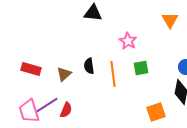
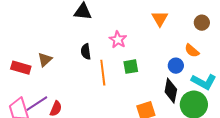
black semicircle: (89, 66) -> (86, 52), moved
brown triangle: (64, 74) -> (45, 60), moved

